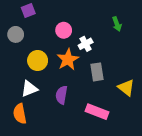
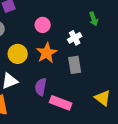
white cross: (86, 44) -> (75, 38), moved
yellow triangle: (126, 88) -> (103, 98), moved
pink rectangle: (97, 112) -> (61, 103), moved

